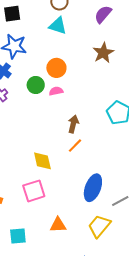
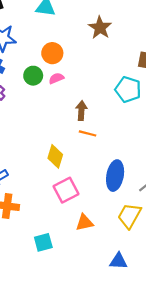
orange line: (75, 146) -> (88, 133), turned 70
yellow diamond: (42, 161) -> (55, 156), turned 40
pink square: (34, 191) -> (66, 190), moved

